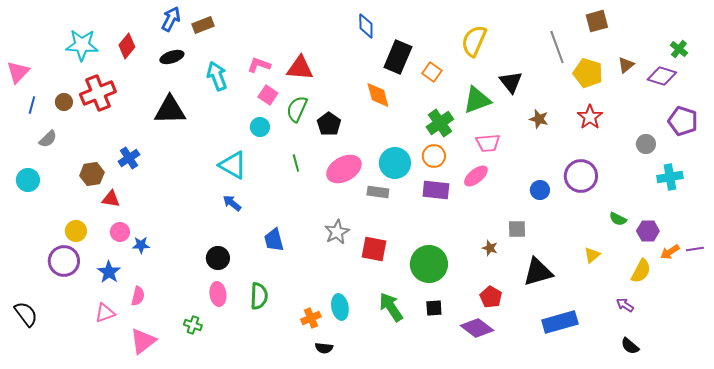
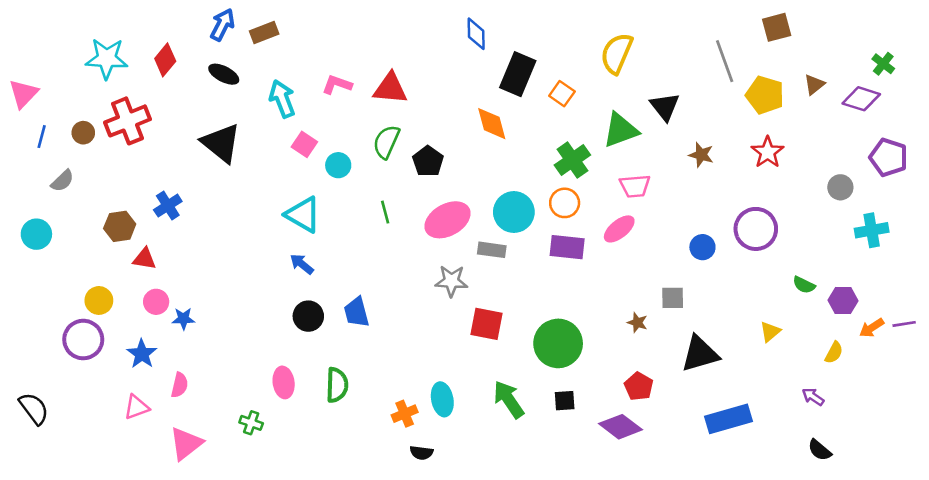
black ellipse: (172, 57) -> (224, 74), turned 45
pink square: (268, 95) -> (304, 144), moved
black triangle: (170, 110) -> (221, 143), turned 40
gray star: (337, 232) -> (451, 281), moved, turned 30
black circle: (218, 258) -> (308, 316), moved
yellow semicircle: (641, 271) -> (834, 353), size x0.7

